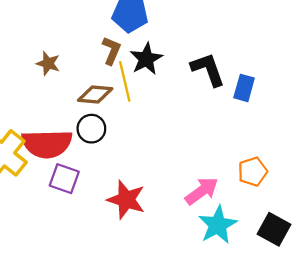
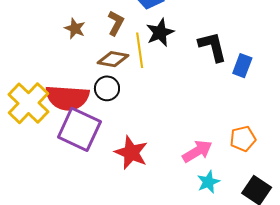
brown L-shape: (111, 51) -> (116, 23), moved
purple square: (64, 179) -> (79, 129), size x1.6
cyan star: (218, 225) -> (208, 182), size x0.7

